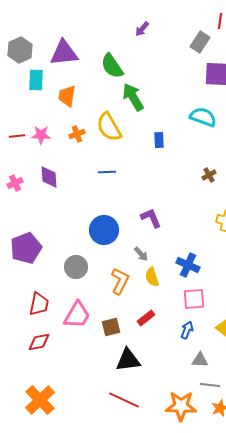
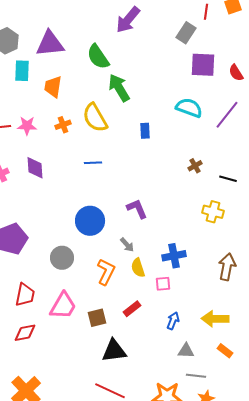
purple arrow: (142, 29) -> (128, 20), size x1.8
blue cross: (188, 265) -> (174, 256), turned -35
pink square: (194, 299) -> (163, 284), moved, size x0.7

